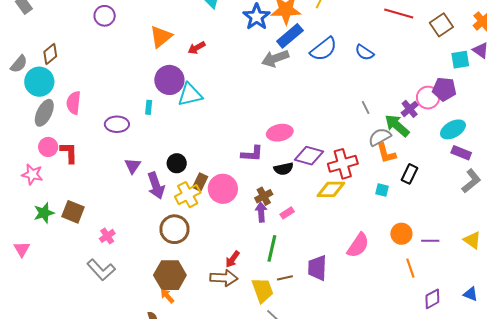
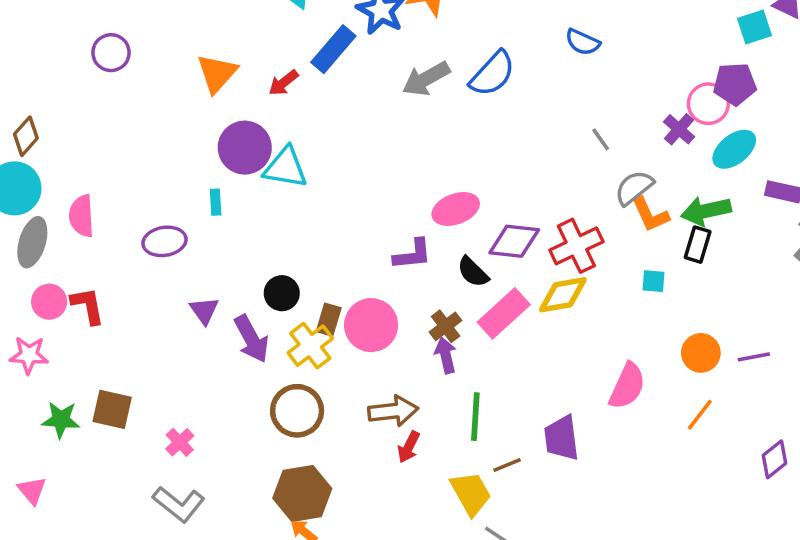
blue rectangle: (290, 36) -> (333, 49), moved
blue semicircle: (324, 49) -> (492, 74), moved
cyan triangle: (190, 95) -> (285, 168), turned 32
green arrow: (397, 126) -> (706, 211), moved, turned -44
cyan ellipse: (453, 129) -> (734, 149), moved
black semicircle: (284, 169) -> (473, 272), turned 66
green star: (44, 213) -> (61, 420), turned 30
pink rectangle: (287, 213) -> (504, 313), moved, size x2.0
orange line: (410, 268) -> (700, 415), moved, turned 66
brown arrow: (224, 278) -> (393, 411), moved

